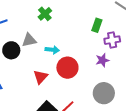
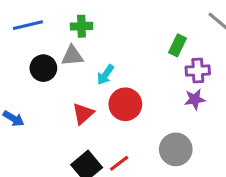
green cross: (45, 14) -> (81, 26), moved, turned 32
cyan arrow: (52, 50) -> (105, 75), turned 112
purple star: (102, 60) -> (195, 99), moved

